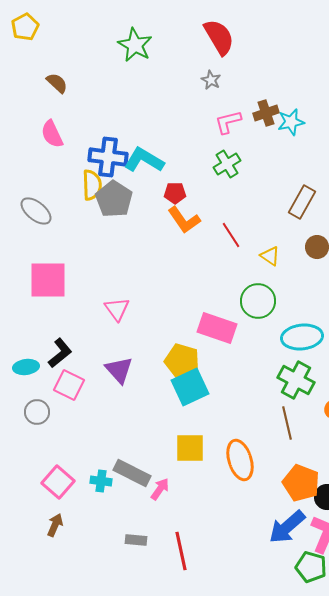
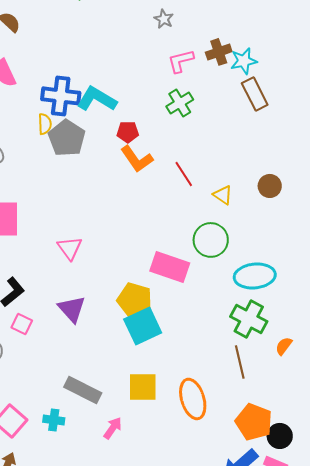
yellow semicircle: (92, 185) -> (45, 124), size x0.7
brown rectangle: (302, 202) -> (255, 94), moved, turned -56
pink square: (69, 385) -> (22, 324), size x0.7
gray rectangle: (132, 473) -> (83, 390), moved

